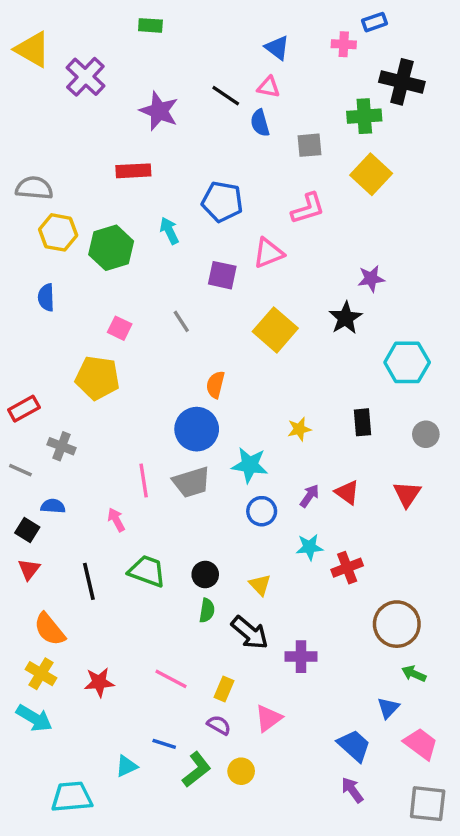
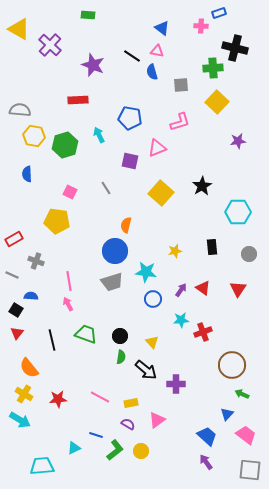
purple star: (371, 279) -> (238, 141), moved
pink line: (144, 480) -> (69, 281), moved
yellow rectangle: (224, 689) -> (131, 403), turned 56

